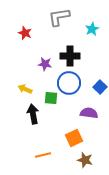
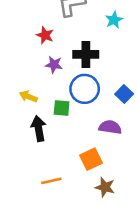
red star: (25, 33) -> (45, 35), moved

